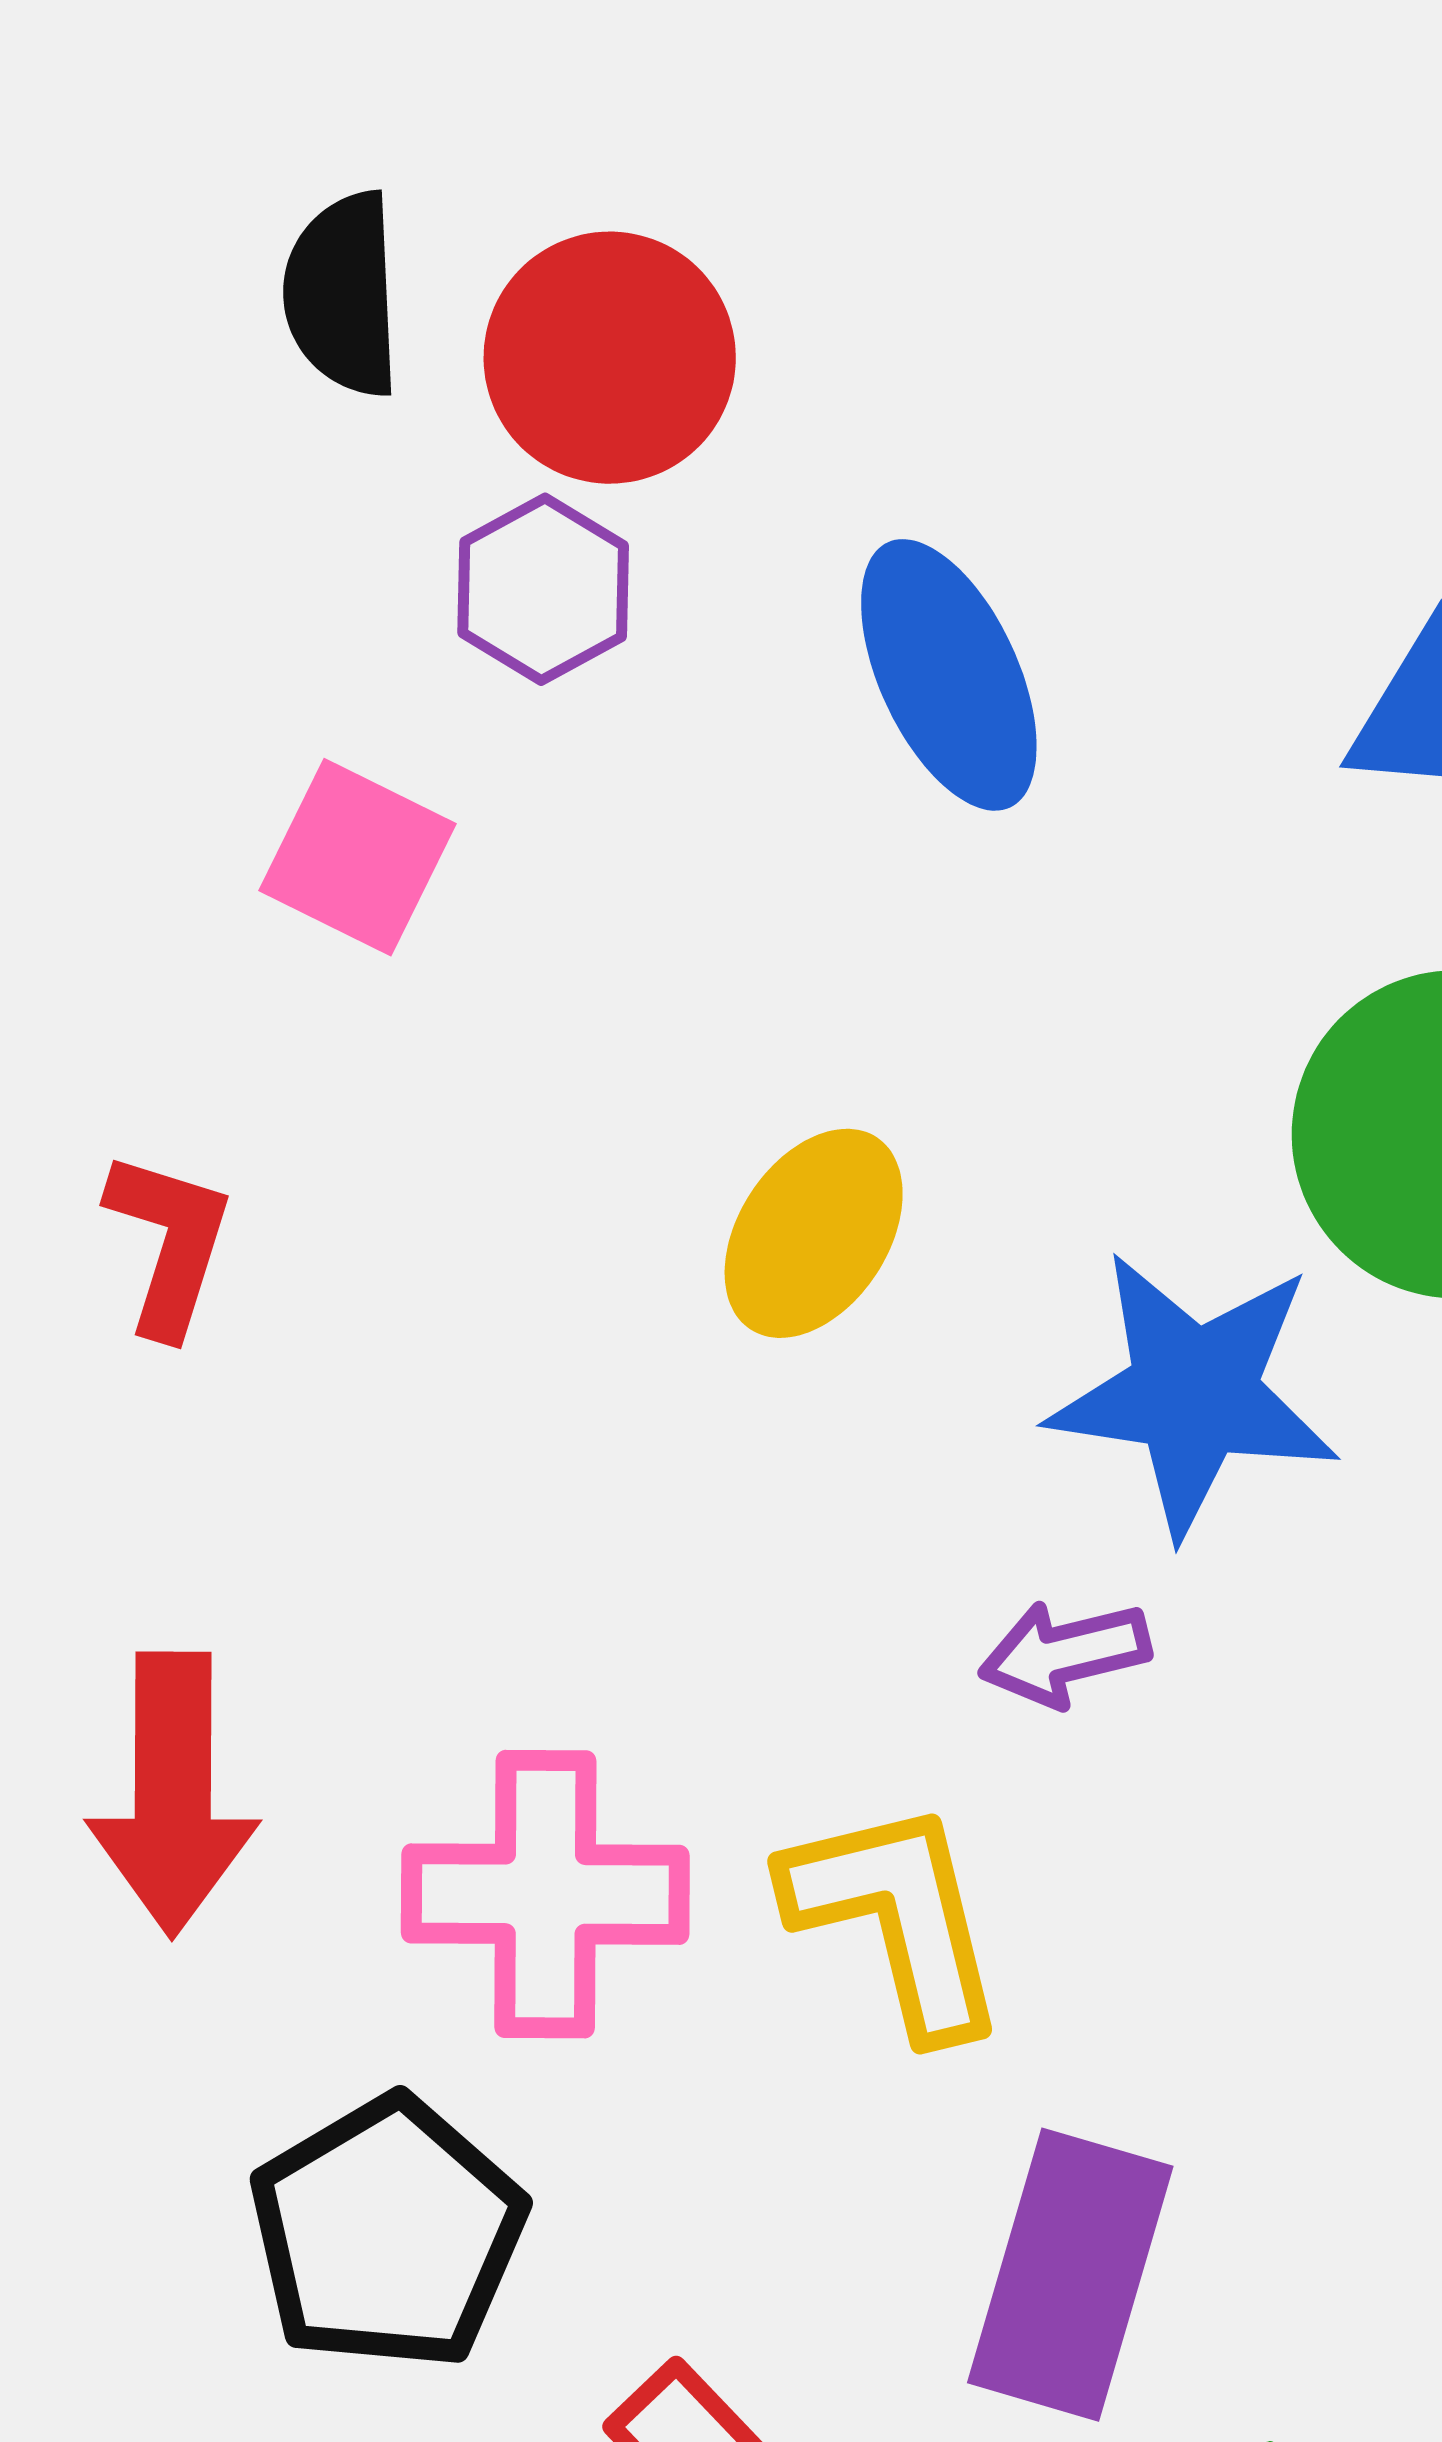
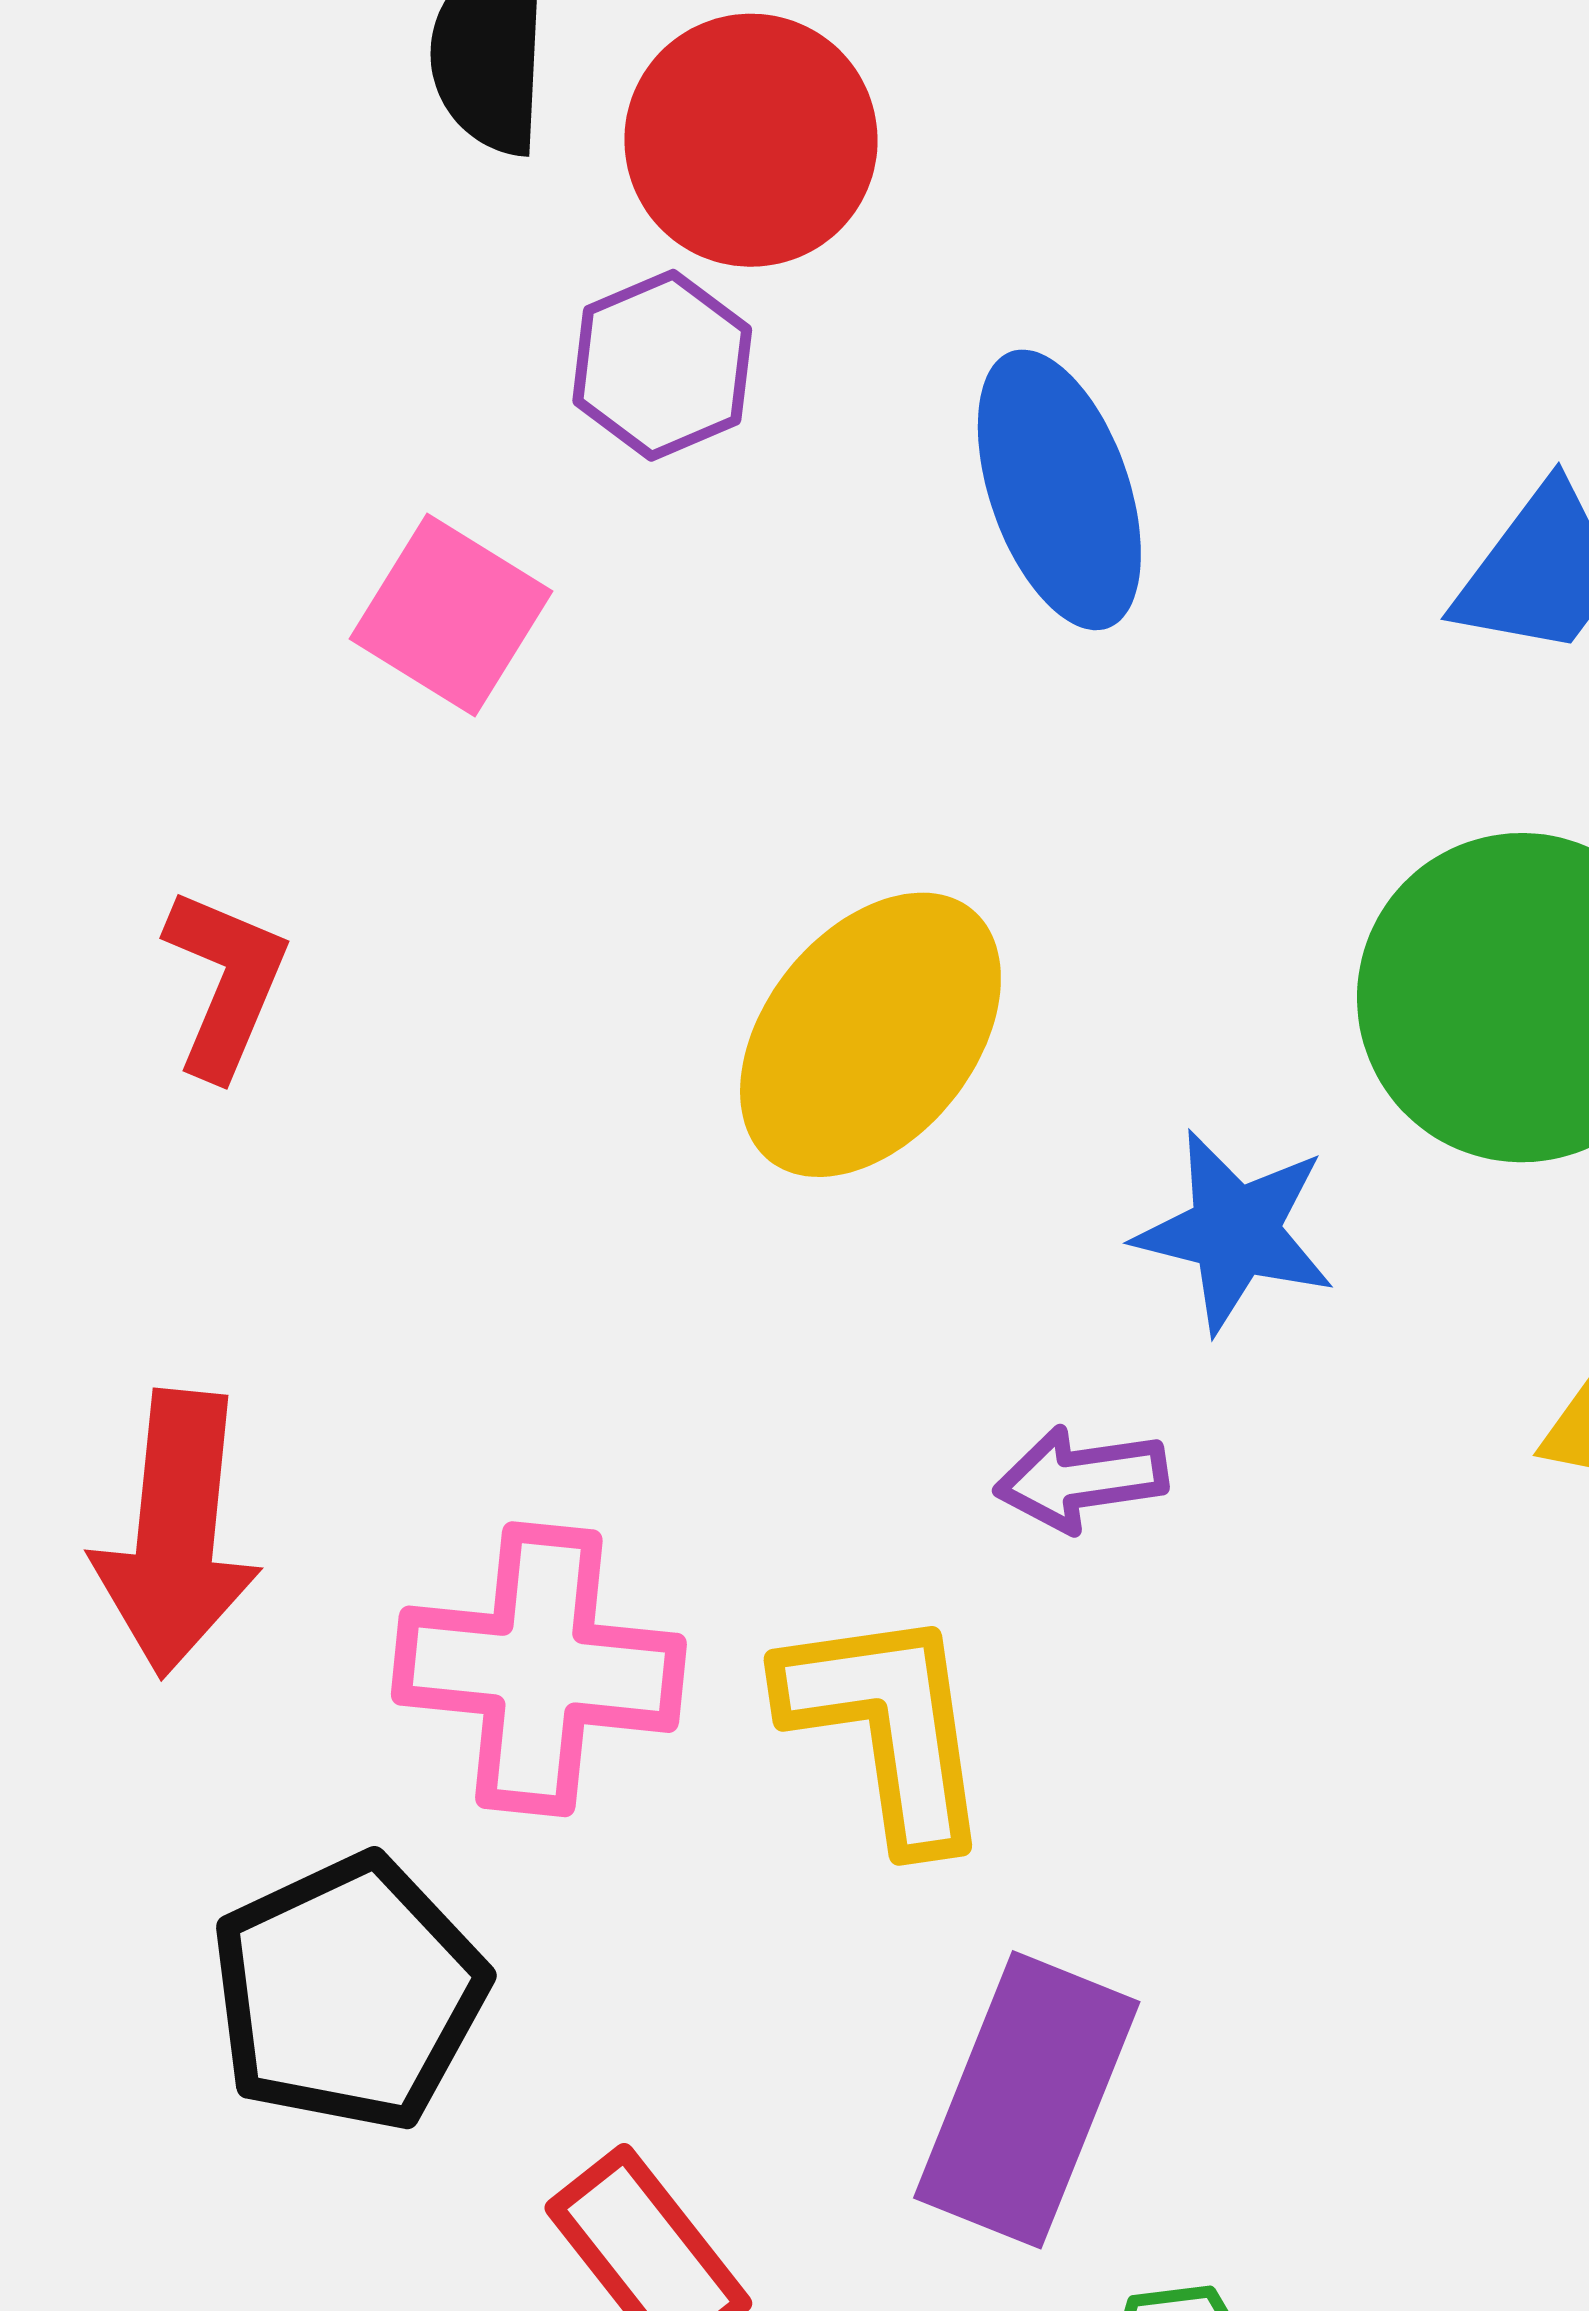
yellow ellipse: (814, 1233) -> (870, 1035), size x1.4
blue star: (1194, 1393) -> (1235, 1231), size x0.7

